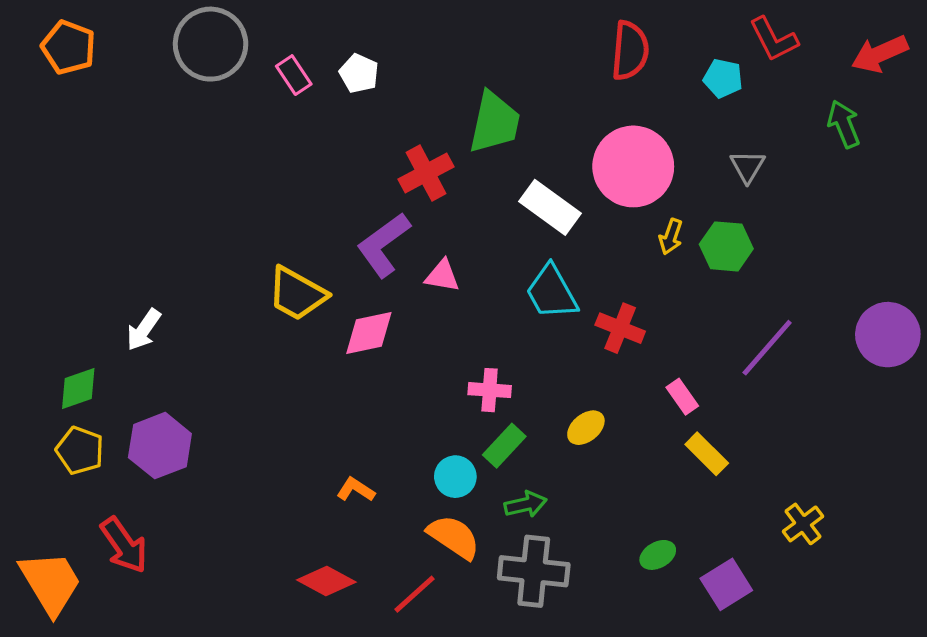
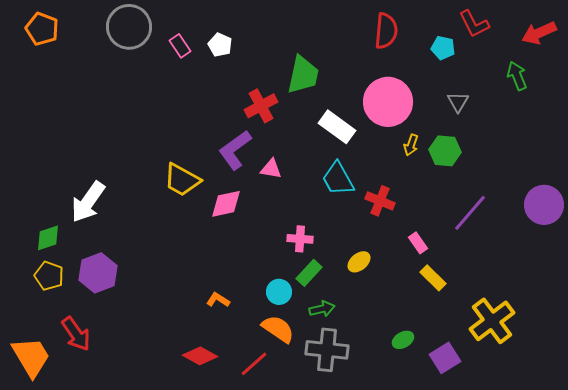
white arrow: (144, 330) -> (88, 202), size x1.6
yellow cross: (803, 524) -> (492, 321), size x1.8

